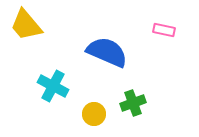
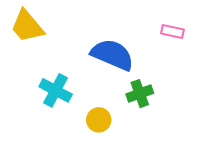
green cross: (133, 103) -> (140, 94), moved

